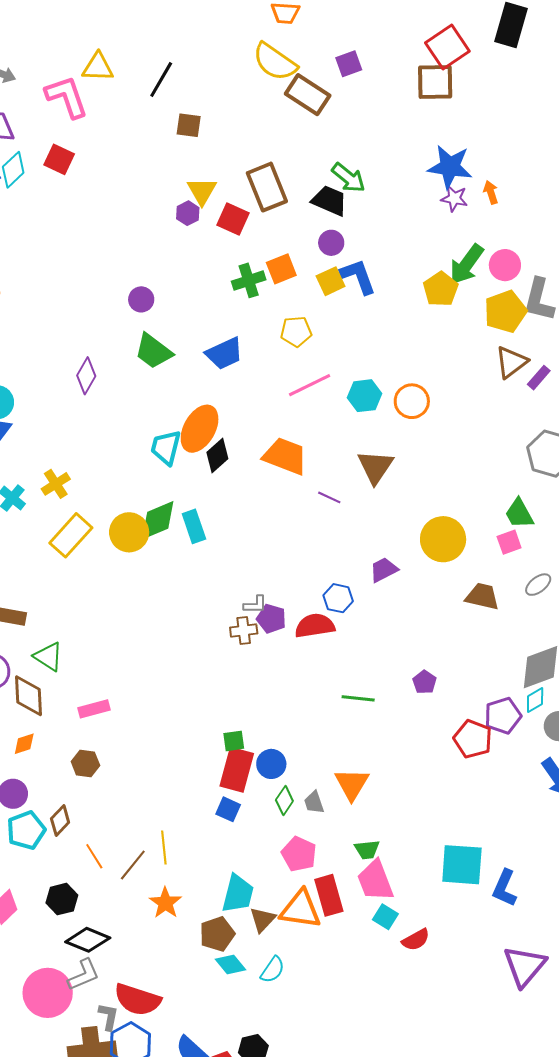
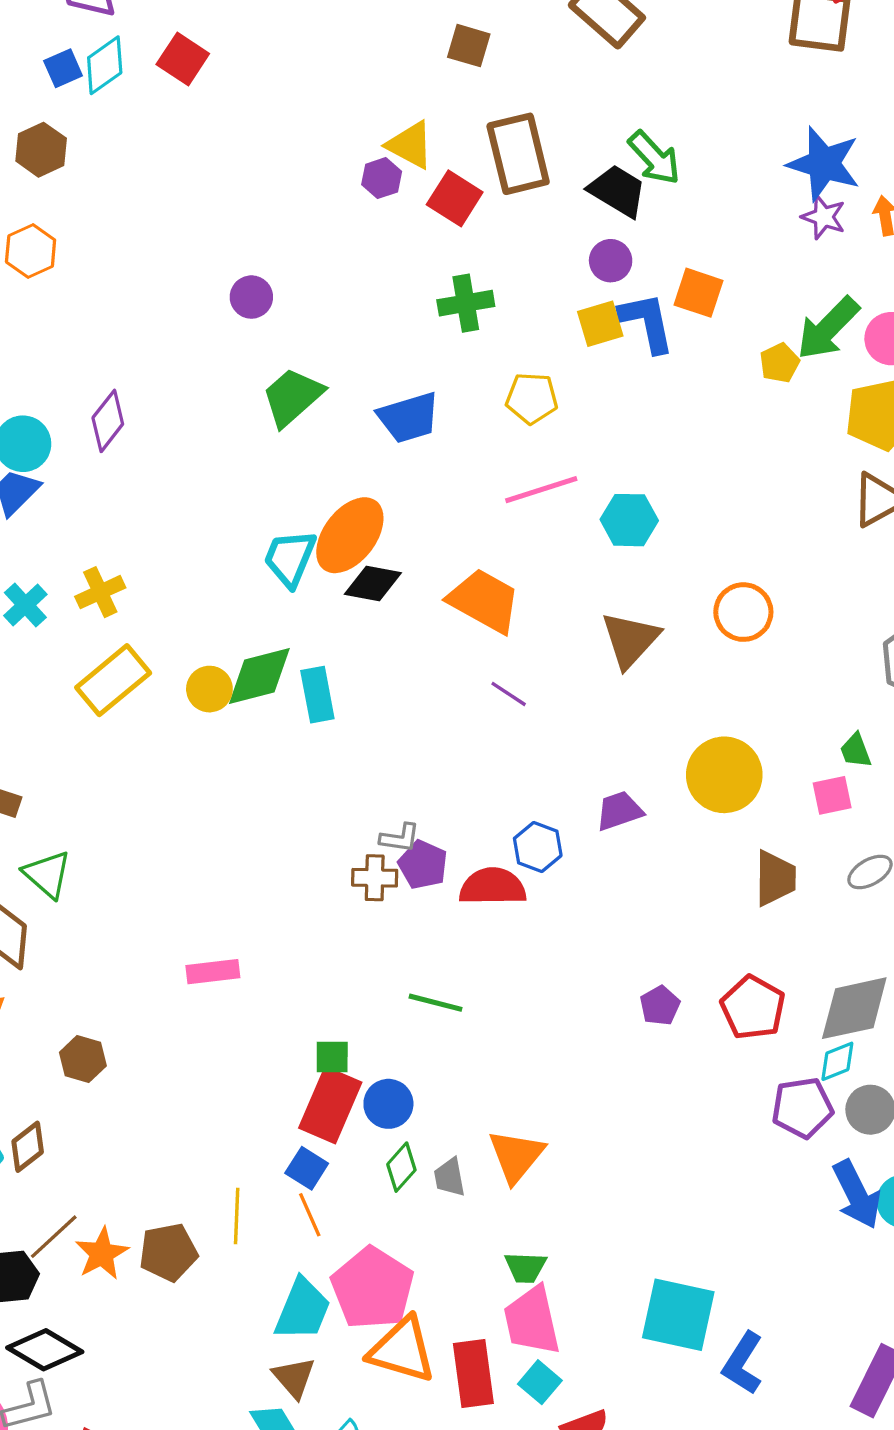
brown square: (189, 125) -> (469, 46), moved
yellow triangle: (202, 191) -> (410, 145), turned -40
orange square: (281, 269) -> (698, 293), moved, turned 32
yellow pentagon: (441, 289) -> (780, 363), size x0.7
purple circle: (141, 299) -> (251, 297), moved
green trapezoid: (153, 351) -> (292, 397), turned 93
purple diamond: (86, 376) -> (108, 421), moved
orange circle: (412, 401) -> (743, 612), moved
black diamond: (217, 455) -> (373, 584), turned 44
purple line: (329, 497) -> (509, 694), moved
green trapezoid: (519, 514) -> (856, 751), size x0.7
yellow circle: (129, 532) -> (209, 689), size x0.7
brown trapezoid: (482, 596) -> (775, 878), turned 69
green line: (358, 698) -> (436, 1003), moved
pink rectangle: (94, 709) -> (213, 972), moved
purple pentagon: (503, 716) -> (802, 1108), moved
red pentagon: (473, 739) -> (753, 1008), moved
yellow line: (164, 848) -> (237, 1216), moved
pink pentagon: (299, 854) -> (373, 1288), moved, size x1.4
orange line: (94, 856) -> (310, 1215), moved
brown line: (133, 865) -> (54, 1237), moved
red rectangle: (329, 895) -> (473, 1374), moved
orange star: (165, 903) -> (102, 1254), moved
brown triangle: (263, 920) -> (294, 1378), moved, turned -32
brown pentagon: (217, 934) -> (168, 1252), moved

